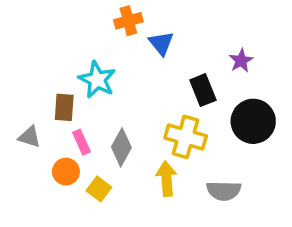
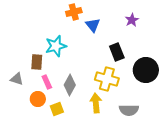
purple star: (241, 61) -> (132, 20), moved
cyan star: (97, 80) -> (56, 46), turned 30
yellow square: (99, 189) -> (57, 109), turned 32

